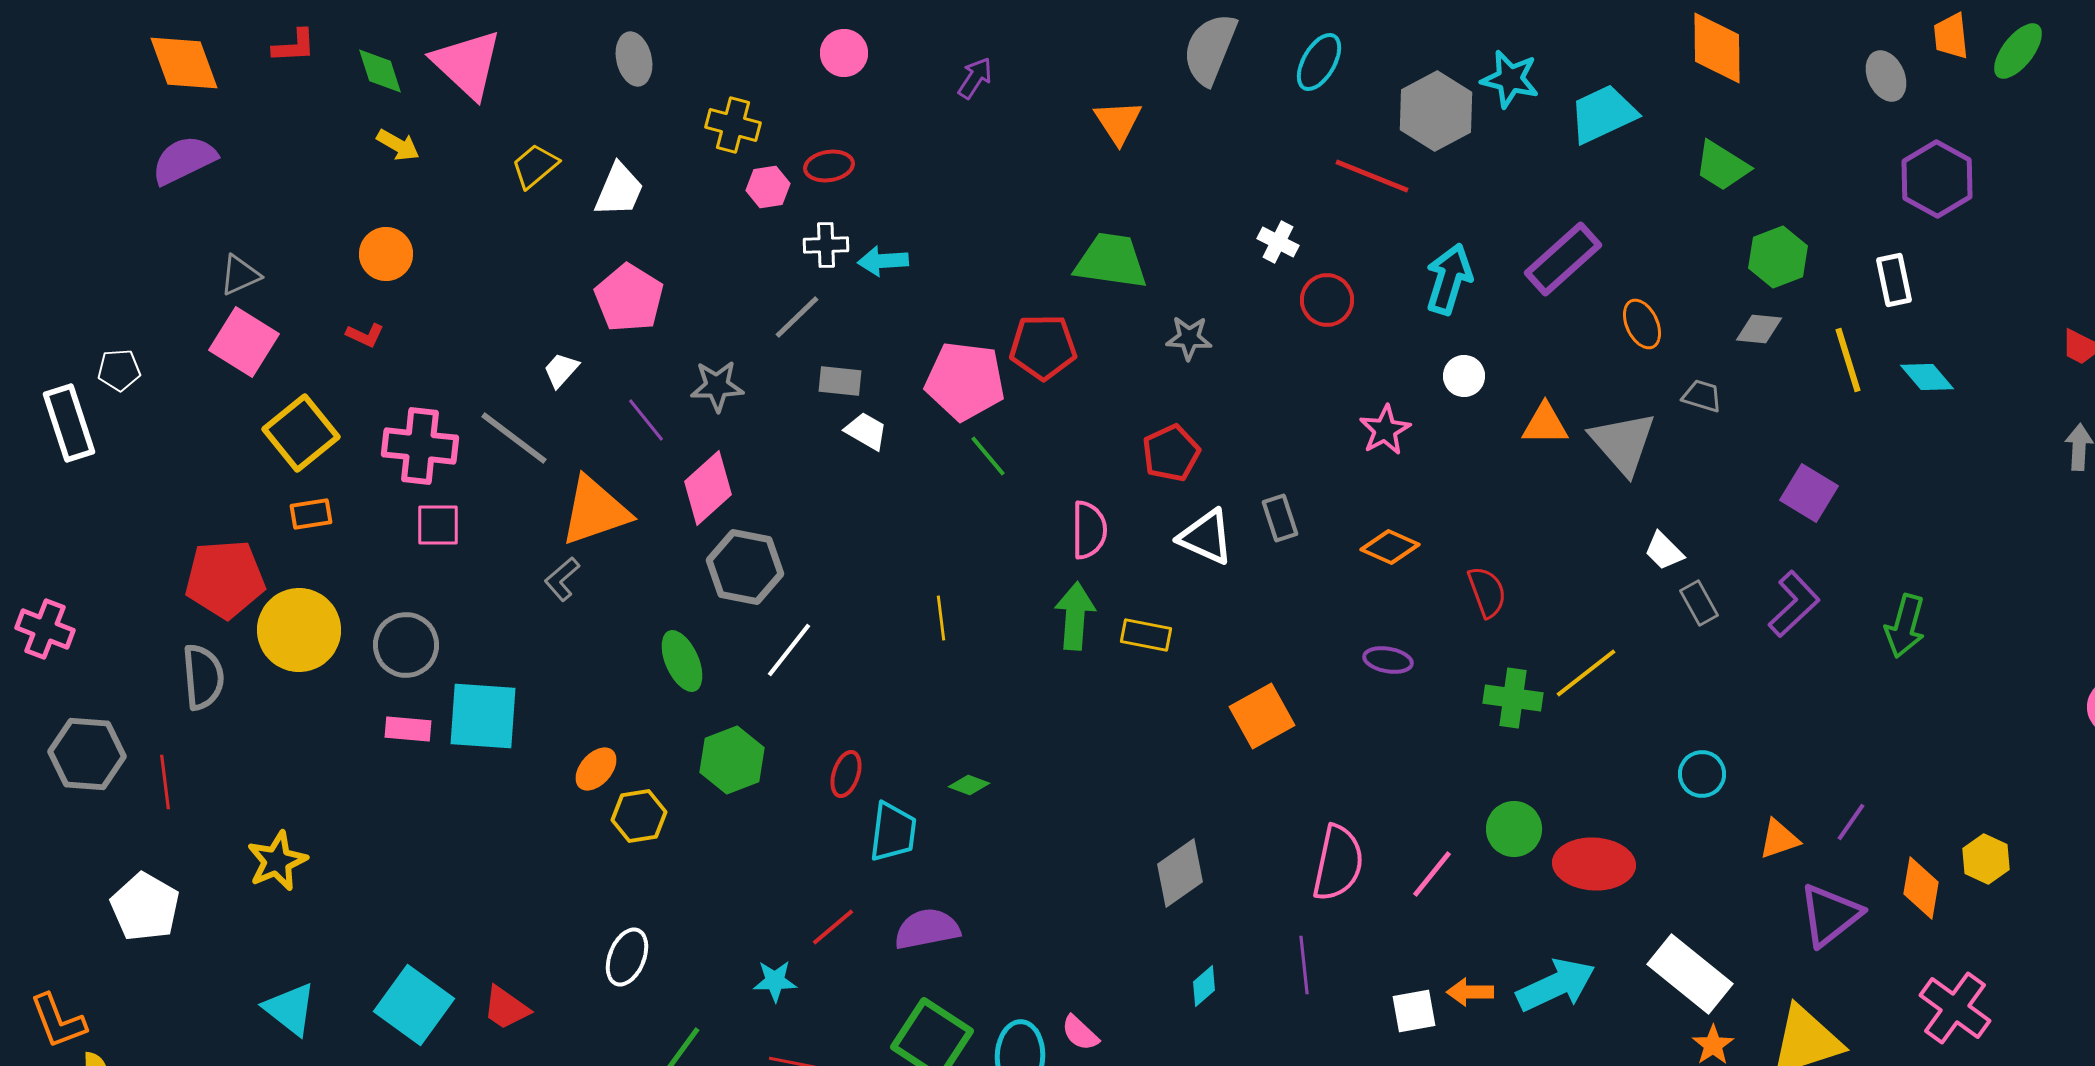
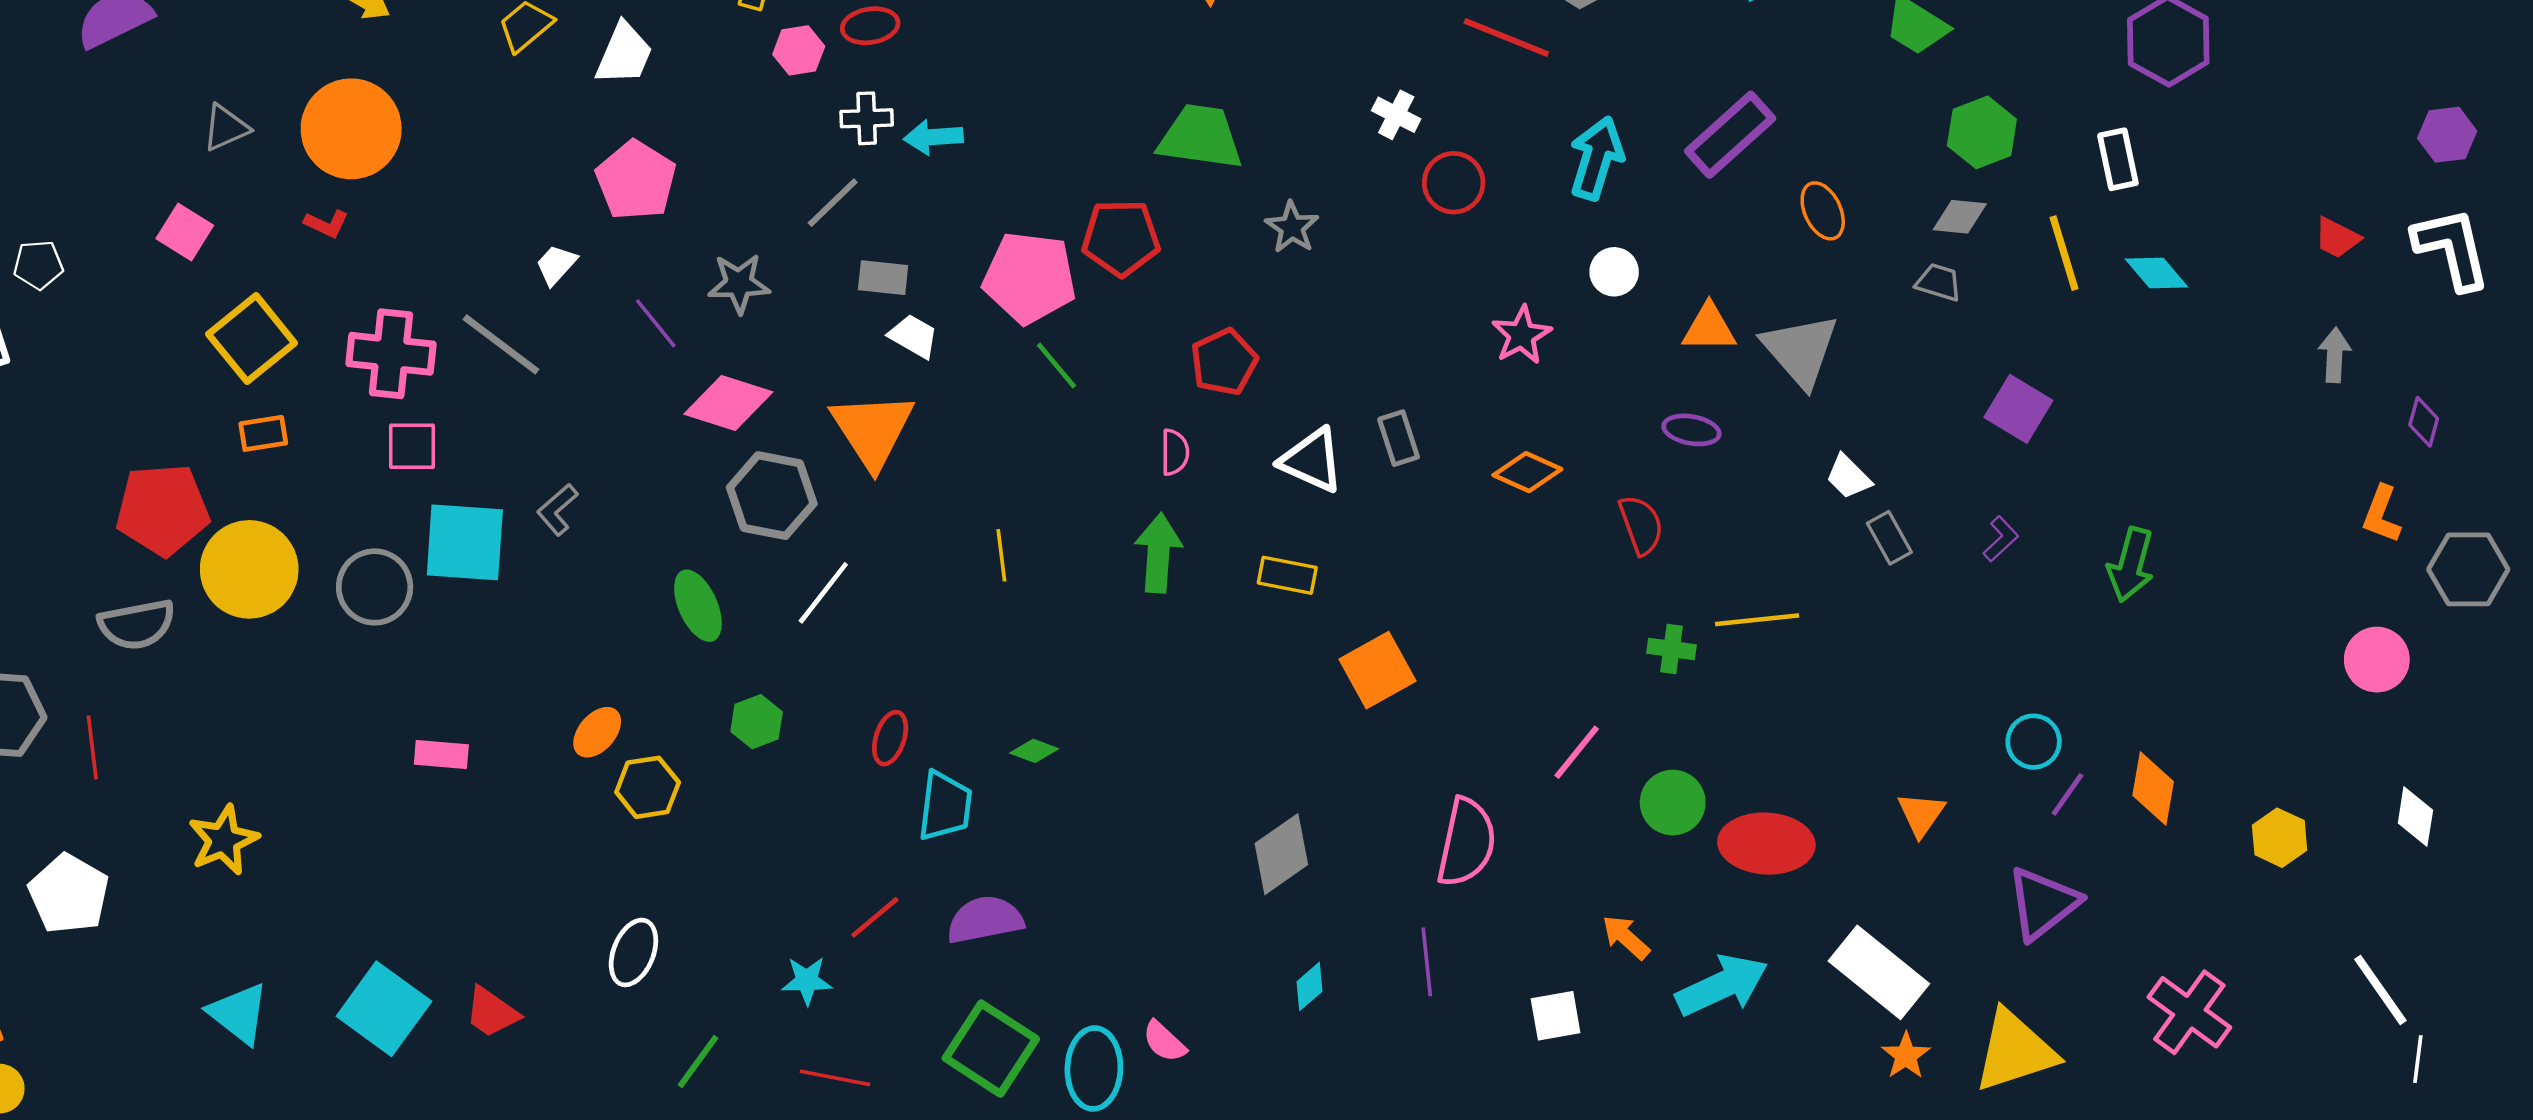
orange circle: (386, 254) -> (351, 129), size x1.6
gray triangle: (240, 275) -> (226, 128), moved
gray star: (1189, 338) -> (1292, 227), turned 30
pink square: (244, 342) -> (185, 232), size x0.7
gray trapezoid: (1702, 396) -> (1939, 282), moved
red pentagon: (1171, 453) -> (1224, 362), moved
pink diamond: (708, 488) -> (728, 403), turned 60
orange triangle: (595, 511) -> (872, 430), moved, turned -44
pink semicircle: (1089, 530) -> (1175, 452), size x0.7
purple L-shape: (1794, 604) -> (2001, 539), size x0.6
yellow rectangle: (1146, 635) -> (1287, 575), moved
purple ellipse: (1388, 660) -> (1691, 430), moved
yellow line: (1586, 673) -> (1757, 620), turned 32
gray semicircle: (203, 677) -> (137, 624), turned 84
green cross: (1513, 698) -> (1672, 649), size x0.7
cyan square: (483, 716) -> (465, 542), moved
pink rectangle: (408, 729) -> (441, 754), moved
green hexagon: (732, 760) -> (757, 722), size x0.7
cyan circle: (1702, 774) -> (2034, 742), moved
orange triangle: (1779, 839) -> (1921, 814), moved, turned -36
yellow hexagon: (1986, 859) -> (2280, 838), moved
pink line: (1432, 874) -> (1577, 752), moved
orange diamond: (1921, 888) -> (2153, 788), moved
orange arrow: (1470, 992) -> (1626, 937), moved, turned 42

